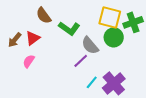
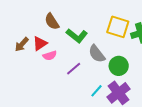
green circle: (114, 37) -> (119, 66), moved
pink semicircle: (29, 61) -> (50, 56), moved, turned -144
purple line: (81, 61) -> (74, 69), moved

